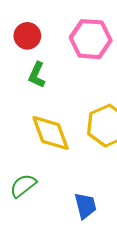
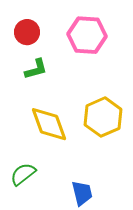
green L-shape: (37, 75) -> (36, 69), turned -130

